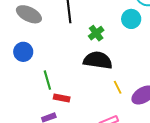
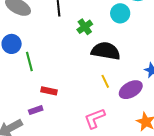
black semicircle: (98, 60) -> (106, 51), moved
green line: (47, 80) -> (29, 61), moved

